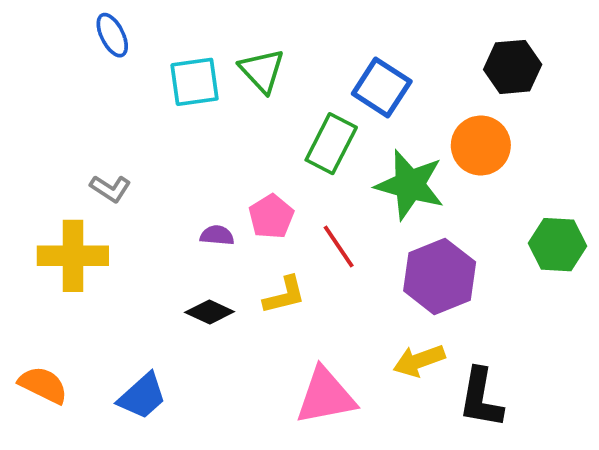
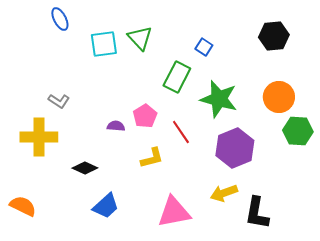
blue square: (382, 87) -> (204, 47), size x0.6
orange circle: (481, 145) -> (279, 97), moved
black diamond: (210, 312) -> (85, 168), moved
blue trapezoid: (142, 396) -> (106, 206), moved

